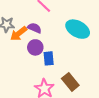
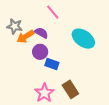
blue rectangle: (49, 58) -> (52, 64), turned -72

